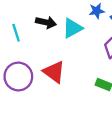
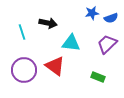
cyan triangle: (72, 28) -> (71, 43), moved, turned 36

